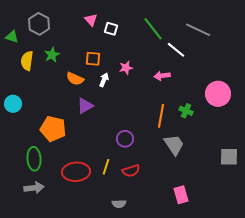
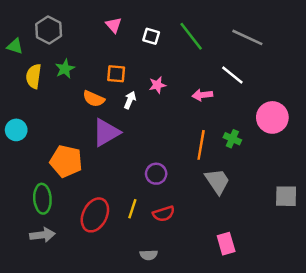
white square: (111, 29) -> (151, 36), moved
white line: (176, 50) -> (232, 75), moved
purple triangle: (85, 106) -> (106, 132), size x1.4
red ellipse: (76, 172) -> (95, 215), turned -60

